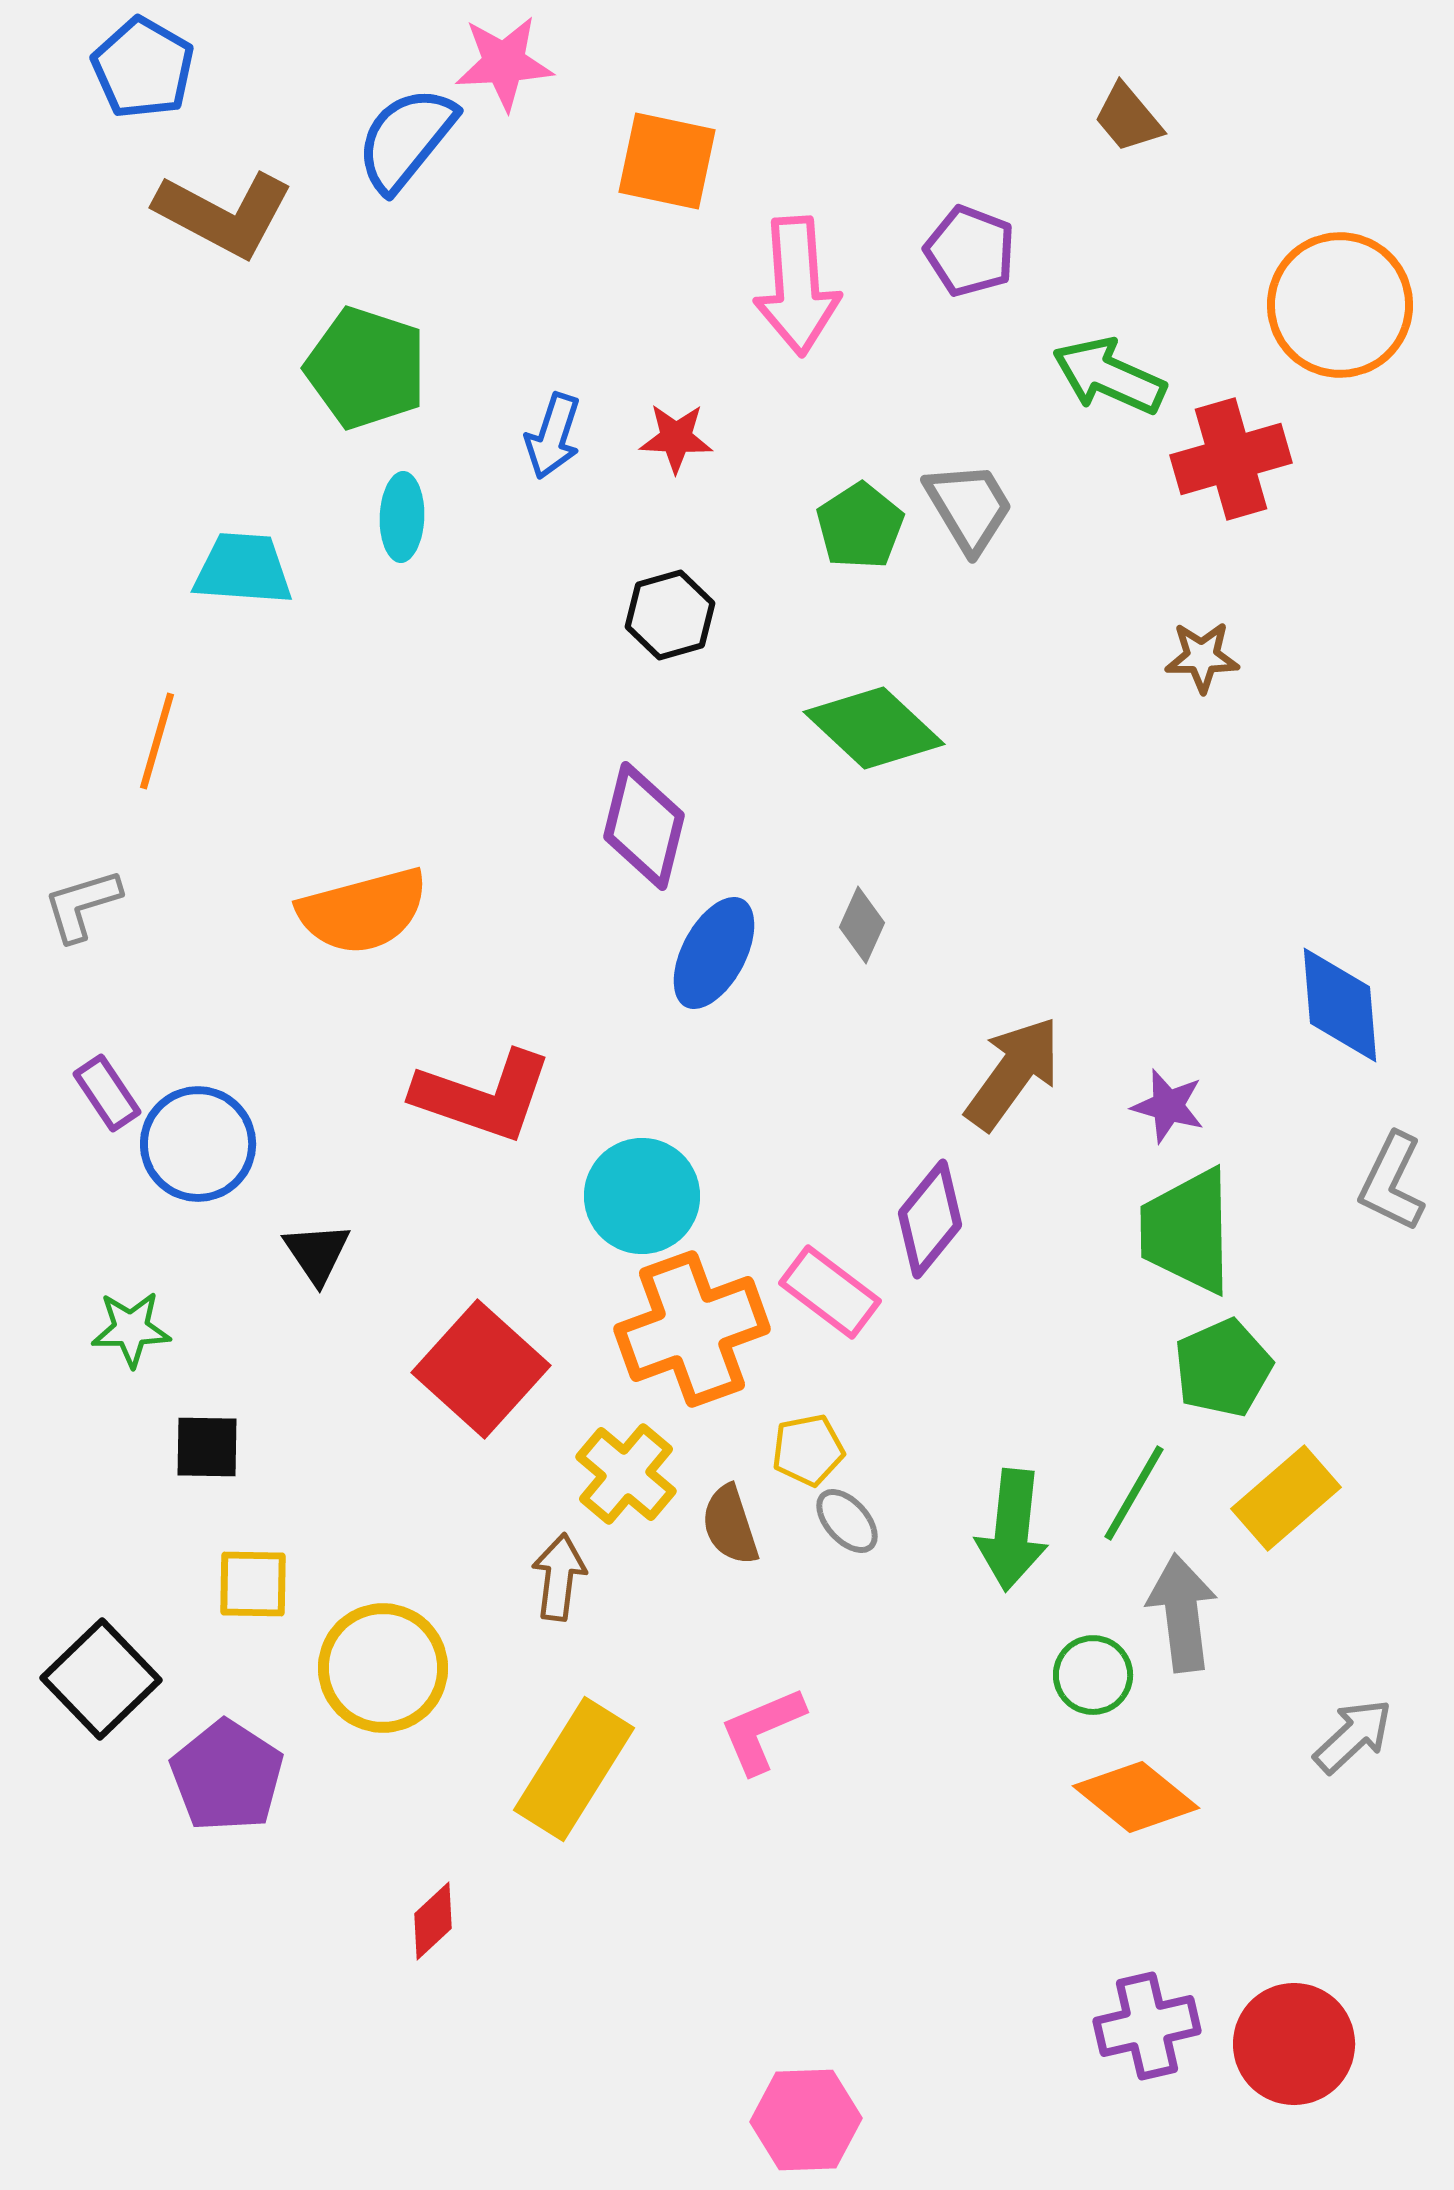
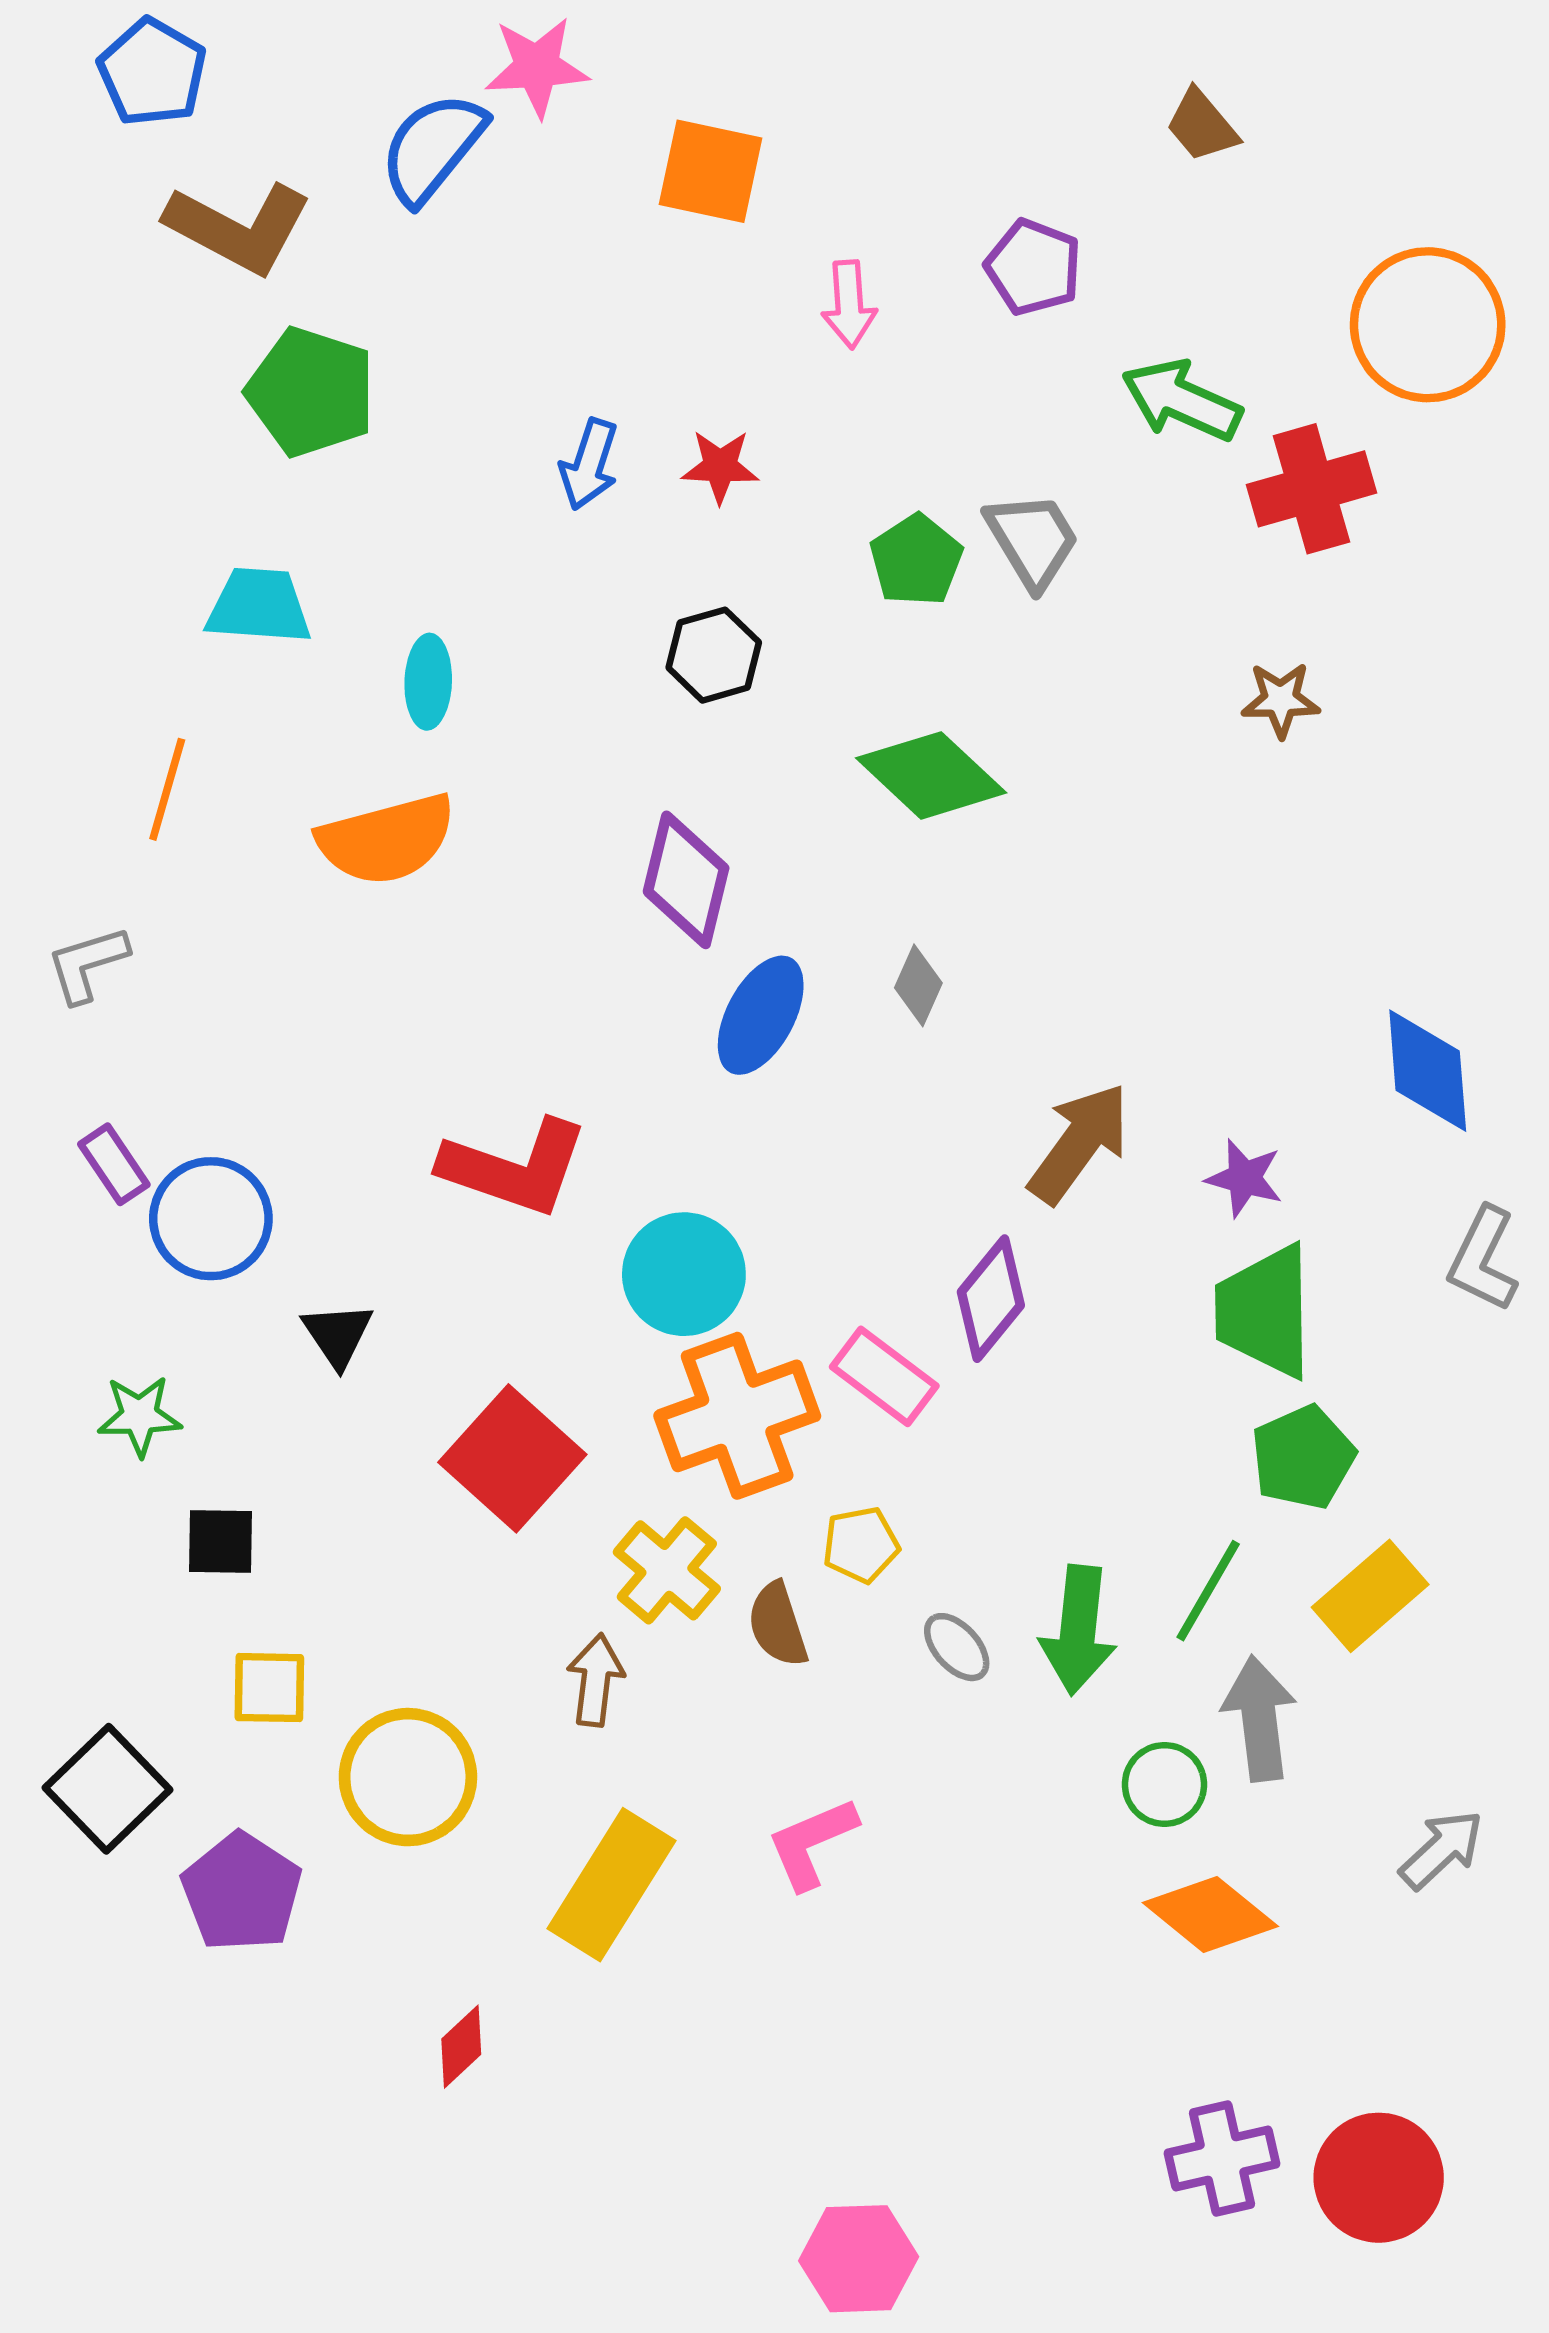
pink arrow: (797, 286) -> (849, 305), size x0.6
green pentagon: (366, 368) -> (311, 392), moved
cyan ellipse: (402, 517) -> (428, 682), moved
orange semicircle: (363, 911) -> (387, 839), moved
gray ellipse: (847, 1521) -> (957, 1647), moved

